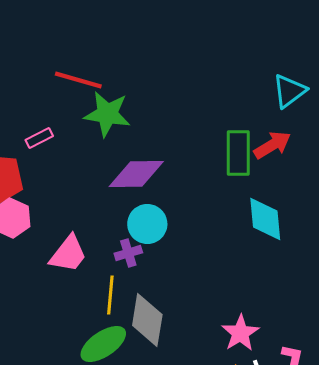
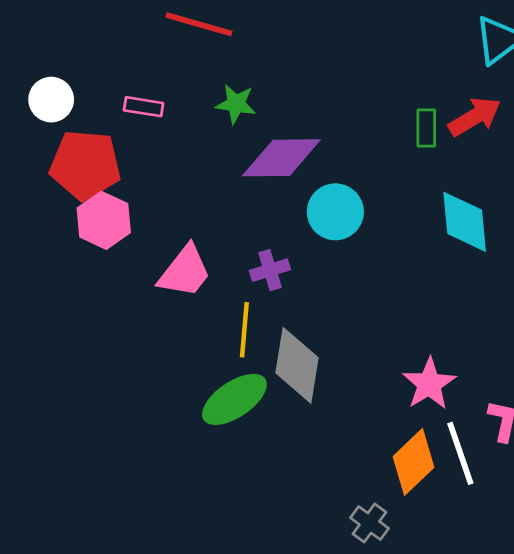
green star: (107, 114) -> (236, 104), moved, size x0.6
pink rectangle: (39, 138) -> (144, 107), turned 36
green rectangle: (238, 153) -> (426, 128), size x0.6
cyan circle: (147, 224) -> (335, 212), moved

